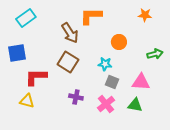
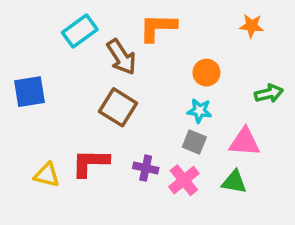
cyan rectangle: (26, 18) -> (80, 31), moved
cyan star: (105, 64) -> (199, 111), moved
red L-shape: (36, 77) -> (90, 163), moved
purple cross: (76, 97) -> (146, 168), moved

